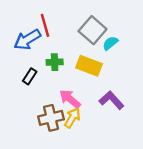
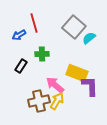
blue arrow: (27, 40) -> (19, 35), size x0.6
yellow rectangle: (89, 66) -> (77, 73), moved
purple L-shape: (111, 100) -> (90, 86), turned 40

